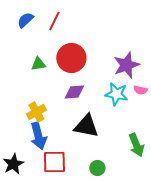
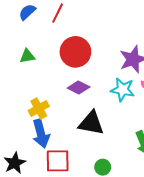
green triangle: (38, 64) -> (27, 56), moved
purple diamond: (74, 92) -> (79, 88), turned 30

